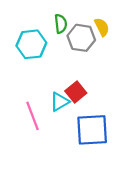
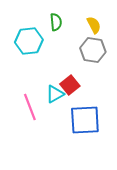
gray hexagon: (81, 38) -> (93, 50), moved

